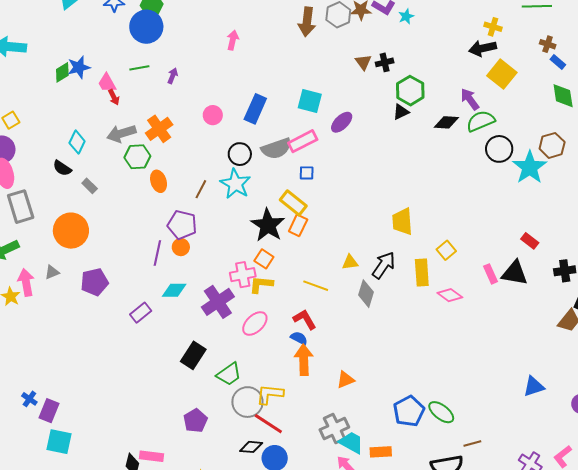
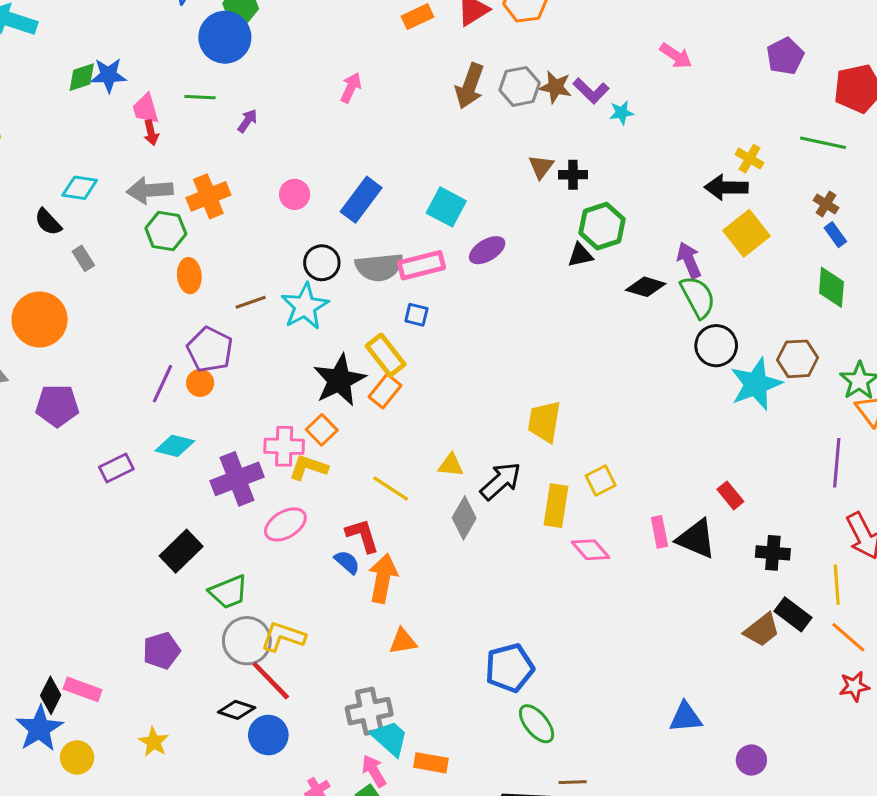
green semicircle: (481, 121) -> (698, 297), turned 72
cyan diamond: (77, 142) -> (80, 188), turned 60
brown line: (201, 189) -> (251, 302), turned 30
orange arrow: (304, 360) -> (383, 578), moved
blue pentagon: (409, 411) -> (510, 668), moved

